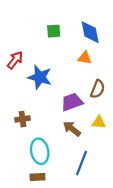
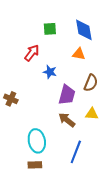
red arrow: (15, 60) -> (32, 53), moved
blue star: (40, 77) -> (50, 72), moved, size x0.6
purple trapezoid: (72, 102) -> (67, 95), turned 125
brown cross: (23, 119) -> (11, 99), moved, turned 32

